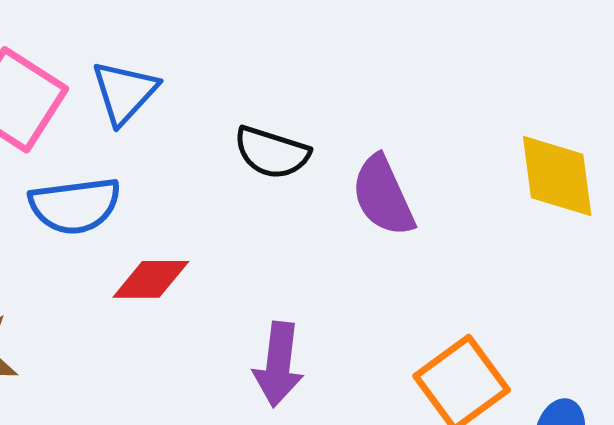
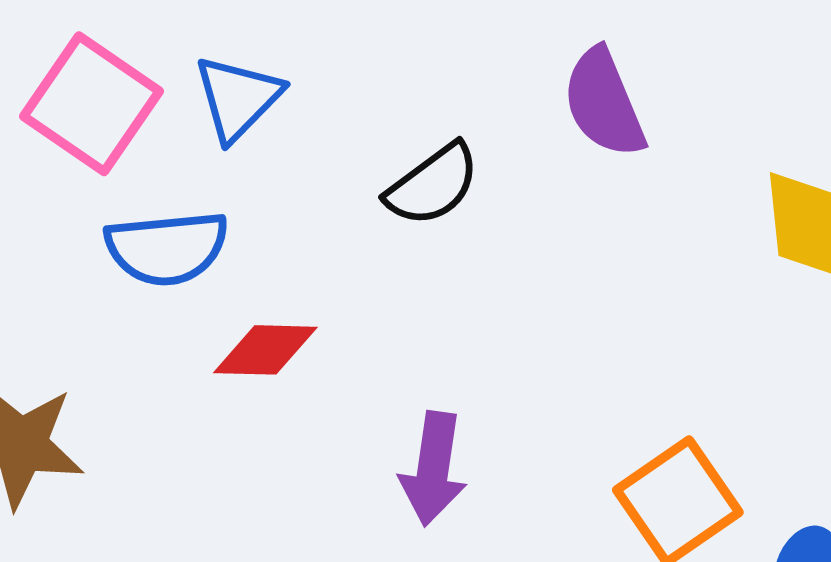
black semicircle: (272, 153) -> (433, 185), turned -56
purple semicircle: (383, 196) -> (604, 103), moved

